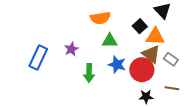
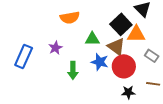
orange semicircle: (100, 18) -> (70, 18), moved
black square: (140, 26) -> (121, 24), size x1.5
brown triangle: (151, 54) -> (116, 47), moved

